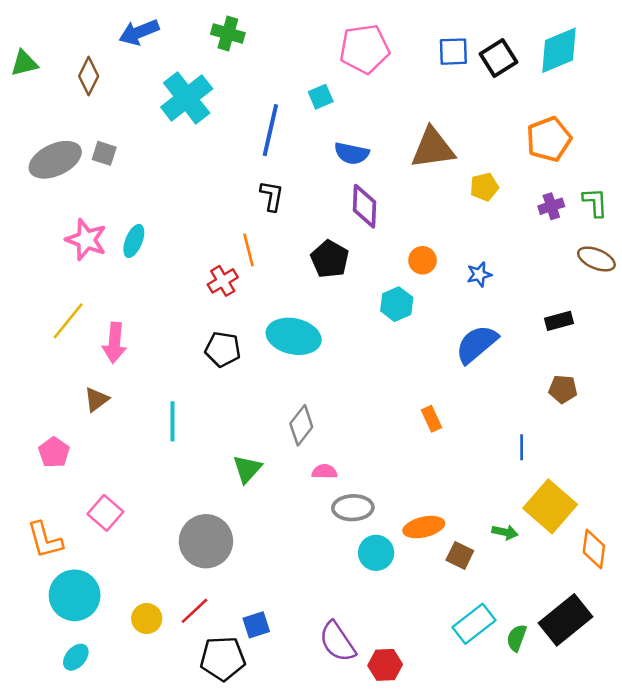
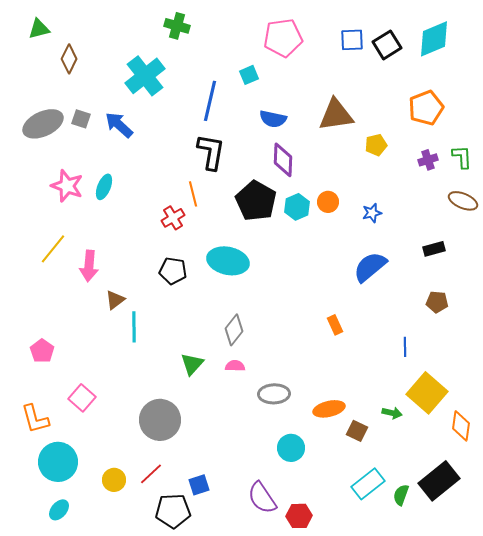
blue arrow: (139, 32) -> (119, 125), moved, turned 64
green triangle: (24, 63) -> (39, 29), moved
black L-shape: (272, 196) -> (211, 152), size x1.5
black pentagon: (330, 259) -> (256, 201), size x1.4
cyan hexagon: (397, 304) -> (297, 207), moved
brown triangle: (96, 399) -> (115, 300), moved
pink semicircle: (325, 472) -> (235, 366), moved
cyan circle: (376, 553) -> (291, 448), moved

